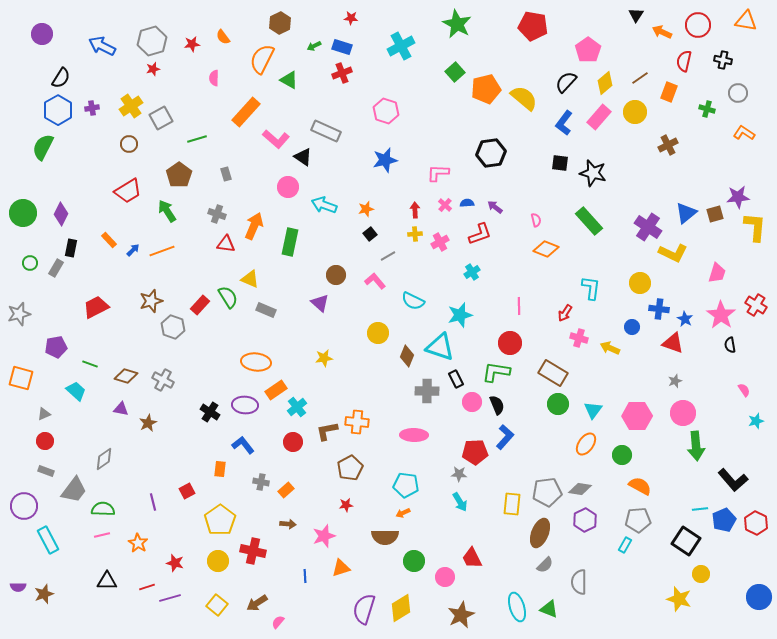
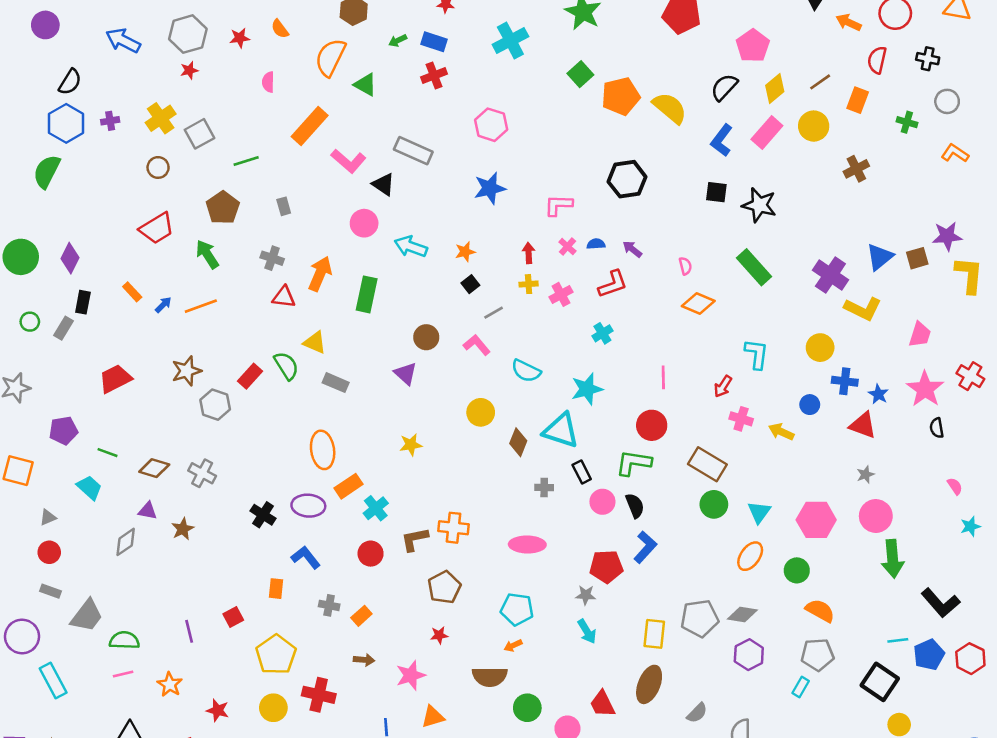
orange ellipse: (256, 362) -> (323, 450), turned 76
gray cross: (427, 391) -> (544, 487), size x0.6
gray diamond: (104, 459) -> (126, 542), moved
brown ellipse: (540, 533) -> (649, 684), moved

